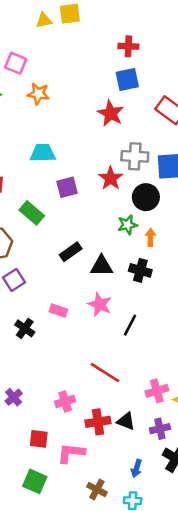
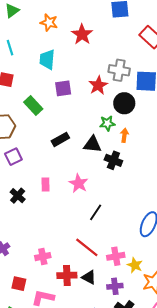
orange star: (38, 94) -> (49, 23), moved
red star: (111, 113) -> (82, 34), moved
cyan trapezoid: (43, 153) -> (47, 60), turned -90
black triangle: (102, 266) -> (92, 144), moved
pink rectangle: (58, 310) -> (46, 185), turned 64
black line: (130, 325) -> (96, 212), moved
red line: (105, 373) -> (87, 247), moved

